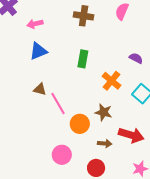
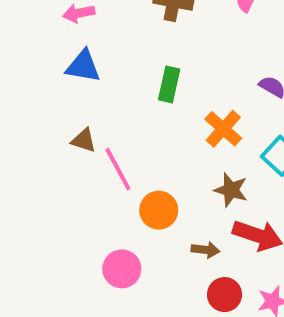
blue triangle: (38, 51) -> (83, 66), turned 30
brown star: (104, 112) -> (231, 190), moved
red circle: (96, 168) -> (225, 295), moved

